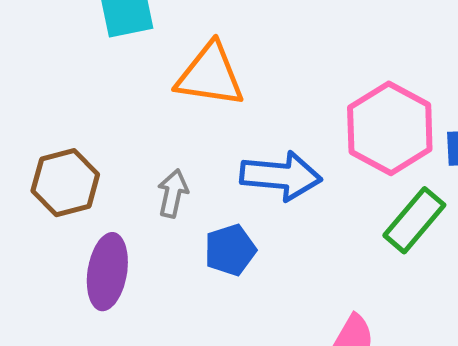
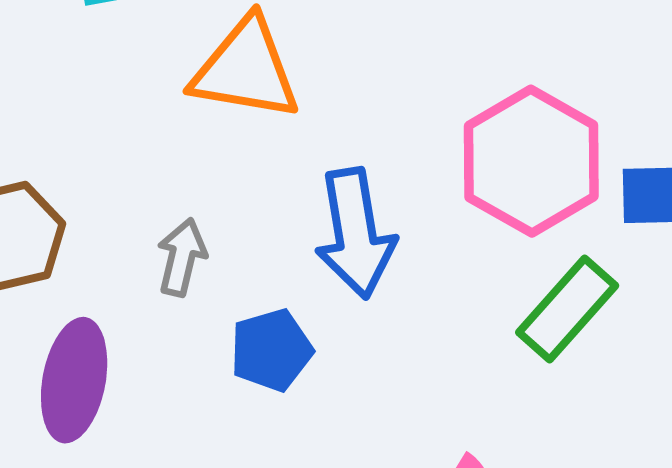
blue arrow: (281, 176) -> (355, 233), turned 74

